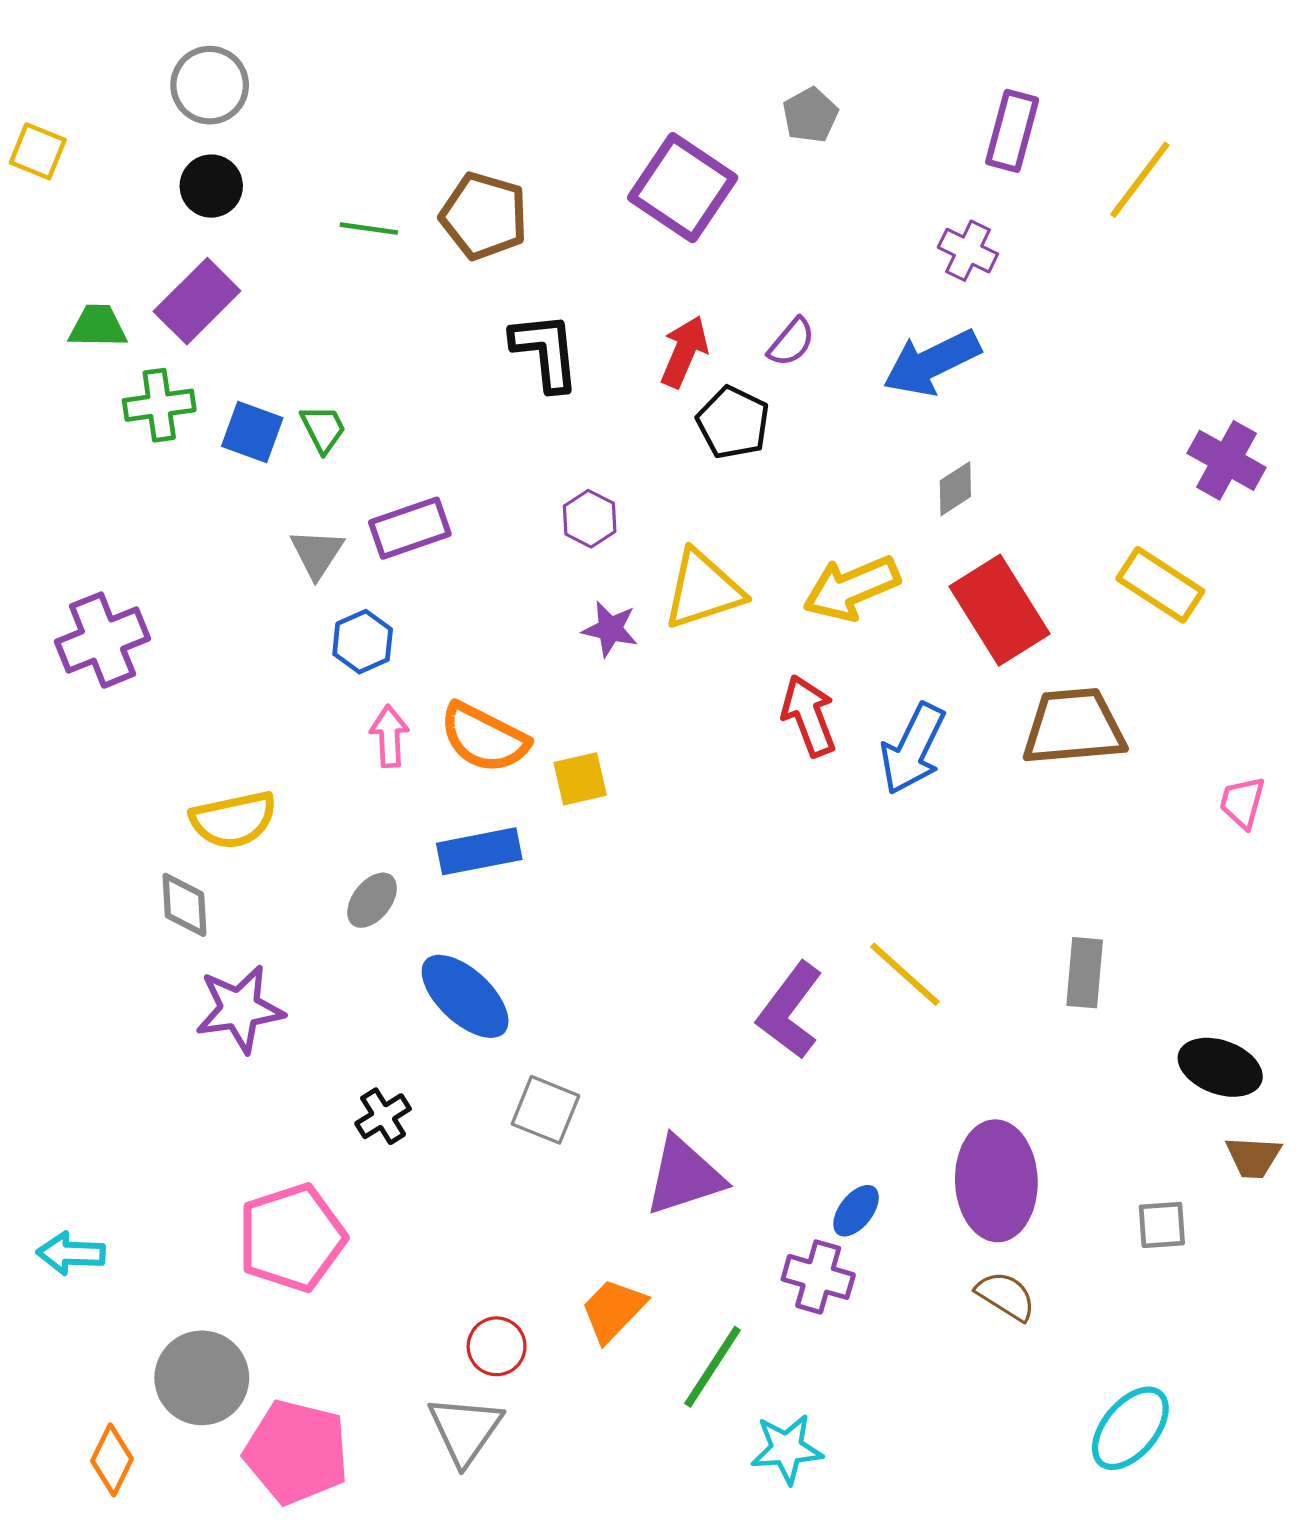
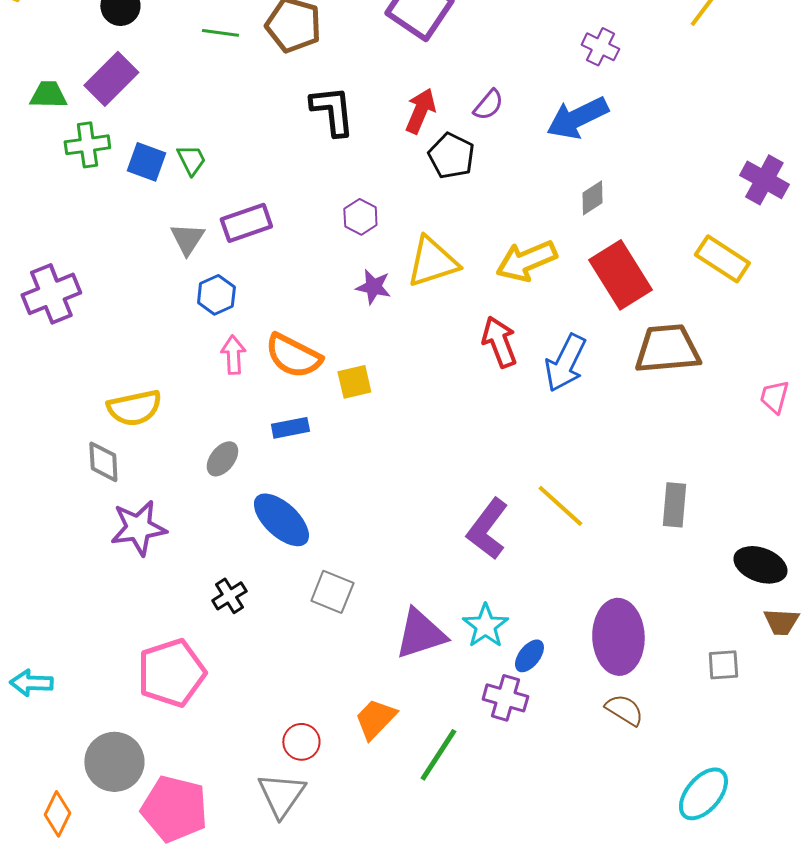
blue rectangle: (479, 851) -> (290, 428), size x0.7
cyan star: (787, 1449) -> (485, 626), moved, turned -30

